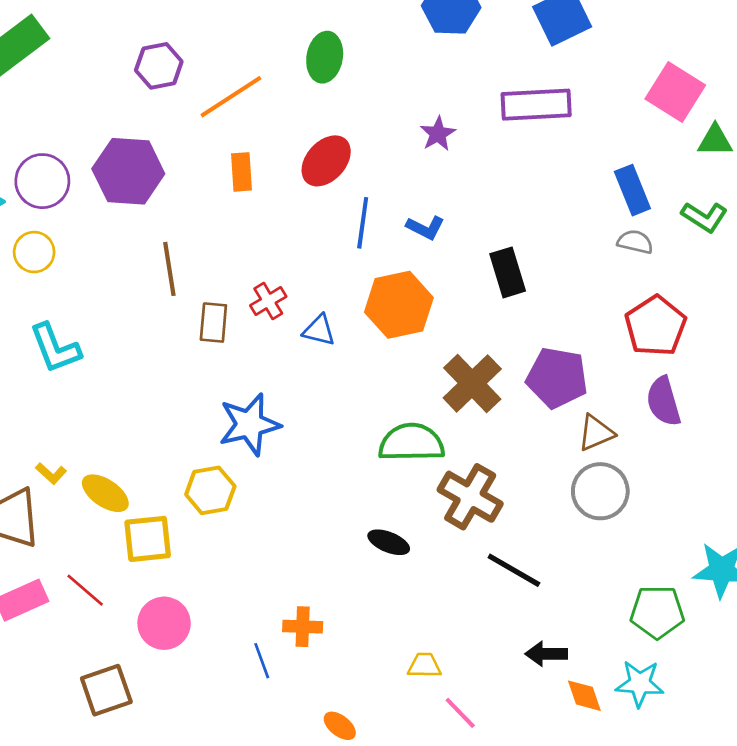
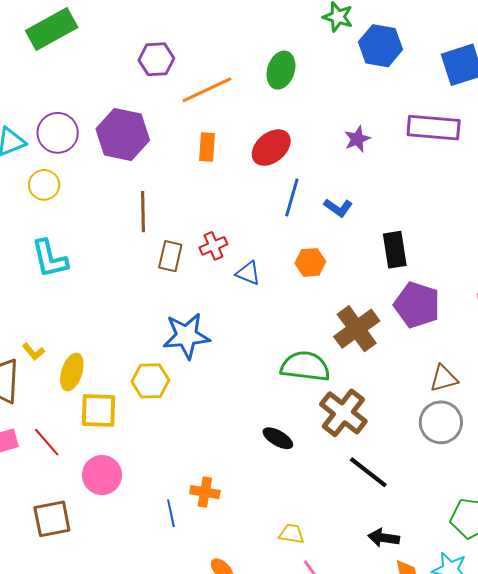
orange hexagon: (399, 305) -> (310, 262), size x0.6
purple pentagon: (557, 378) -> (417, 305), moved
yellow ellipse: (105, 493) -> (72, 372), turned 66

